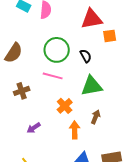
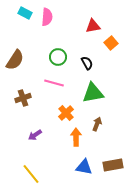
red triangle: (92, 19) -> (93, 26), size x0.7
orange square: (110, 36) -> (111, 43), turned -32
green circle: (57, 50) -> (58, 57), size x0.7

